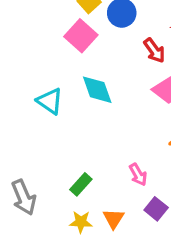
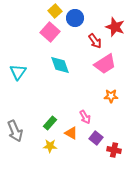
cyan triangle: (50, 101) -> (18, 72), moved, turned 30
orange triangle: (114, 219) -> (71, 133), moved, turned -32

